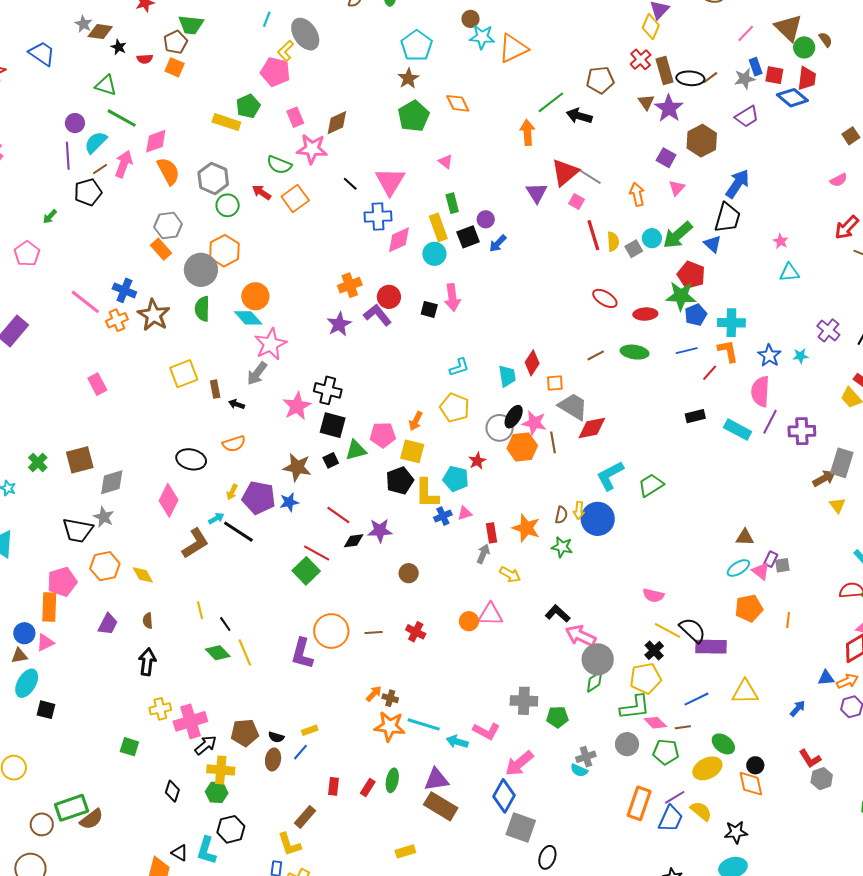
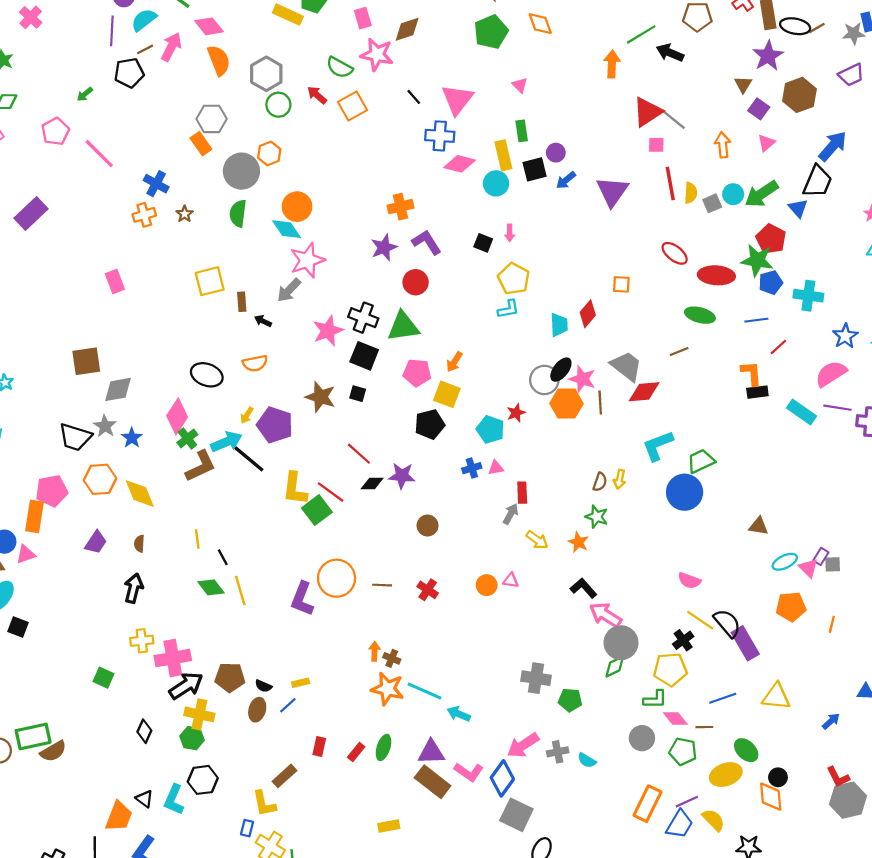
brown triangle: (646, 102) -> (743, 84), moved
pink diamond: (156, 141) -> (209, 26), turned 64
purple triangle: (537, 193) -> (612, 191), moved, size x1.4
pink square: (576, 201) -> (656, 145), turned -35
pink diamond: (399, 240) -> (460, 164), turned 32
orange hexagon: (224, 251) -> (269, 153), size x0.7
red circle: (389, 297) -> (416, 282), moved
pink arrow: (452, 297) -> (510, 233), size x0.6
pink line: (85, 302) -> (99, 154), moved
red ellipse: (645, 314) -> (716, 275), size x1.4
brown star: (154, 315) -> (185, 214), size x0.5
orange L-shape: (728, 351) -> (751, 373), moved
brown line: (596, 355) -> (679, 352), moved
orange square: (555, 383) -> (621, 284), moved
pink semicircle: (760, 391) -> (831, 374), turned 48
yellow pentagon: (455, 408) -> (514, 279), moved
purple line: (770, 422) -> (838, 408), turned 65
green triangle: (356, 450) -> (403, 326), moved, size x1.4
black square: (331, 460) -> (358, 394), turned 35
green cross: (38, 462) -> (187, 438), moved
yellow L-shape: (427, 493) -> (295, 489), moved
blue star: (289, 502) -> (132, 438), moved, turned -30
cyan arrow: (216, 518) -> (226, 442), size x1.8
blue circle: (598, 519) -> (685, 492), moved
orange star: (526, 528) -> (578, 542), moved, size x0.7
brown triangle: (745, 537) -> (759, 526), moved
yellow diamond: (143, 575) -> (140, 494), size x1.4
pink triangle: (490, 614) -> (511, 580), size x0.6
purple rectangle: (711, 647) -> (745, 643), turned 52
orange arrow: (374, 694) -> (375, 651), turned -48
green L-shape: (635, 707) -> (655, 699), size x0.7
pink L-shape: (486, 731) -> (469, 772), moved
black arrow: (206, 745) -> (186, 686), size x1.4
gray cross: (586, 757) -> (558, 752), moved
gray hexagon: (822, 779) -> (848, 800), size x1.5

